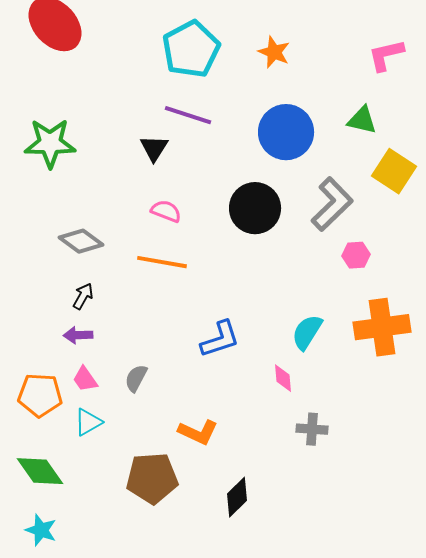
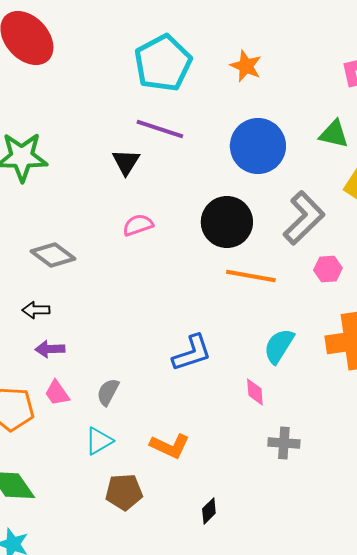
pink semicircle: (166, 211) -> (138, 225), turned -40
orange line: (162, 262) -> (251, 276), moved
black arrow: (83, 296) -> (36, 310), moved, turned -120
cyan triangle: (88, 422) -> (99, 441), moved
brown pentagon: (152, 478) -> (124, 492), size x0.7
black diamond: (237, 497) -> (209, 511), size x0.7

